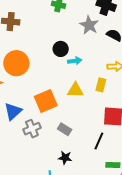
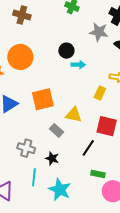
gray star: (89, 25) -> (99, 32), turned -30
yellow triangle: (75, 90) -> (74, 115), moved
gray cross: (32, 129) -> (26, 148), moved, turned 30

